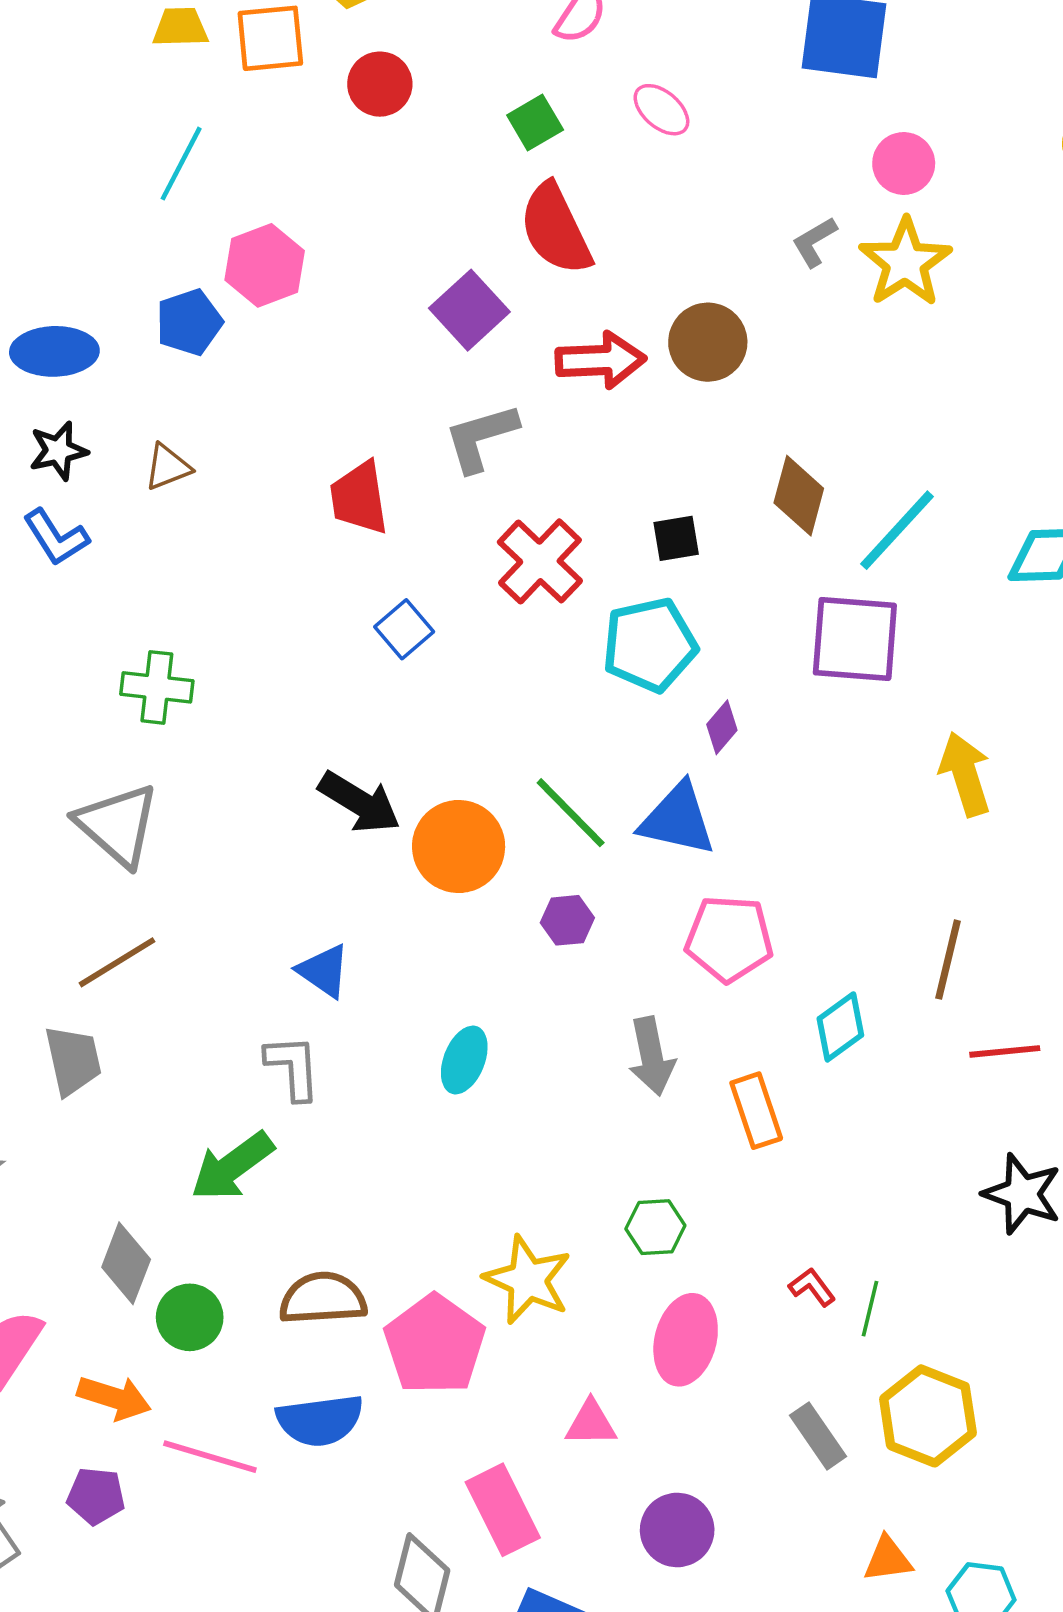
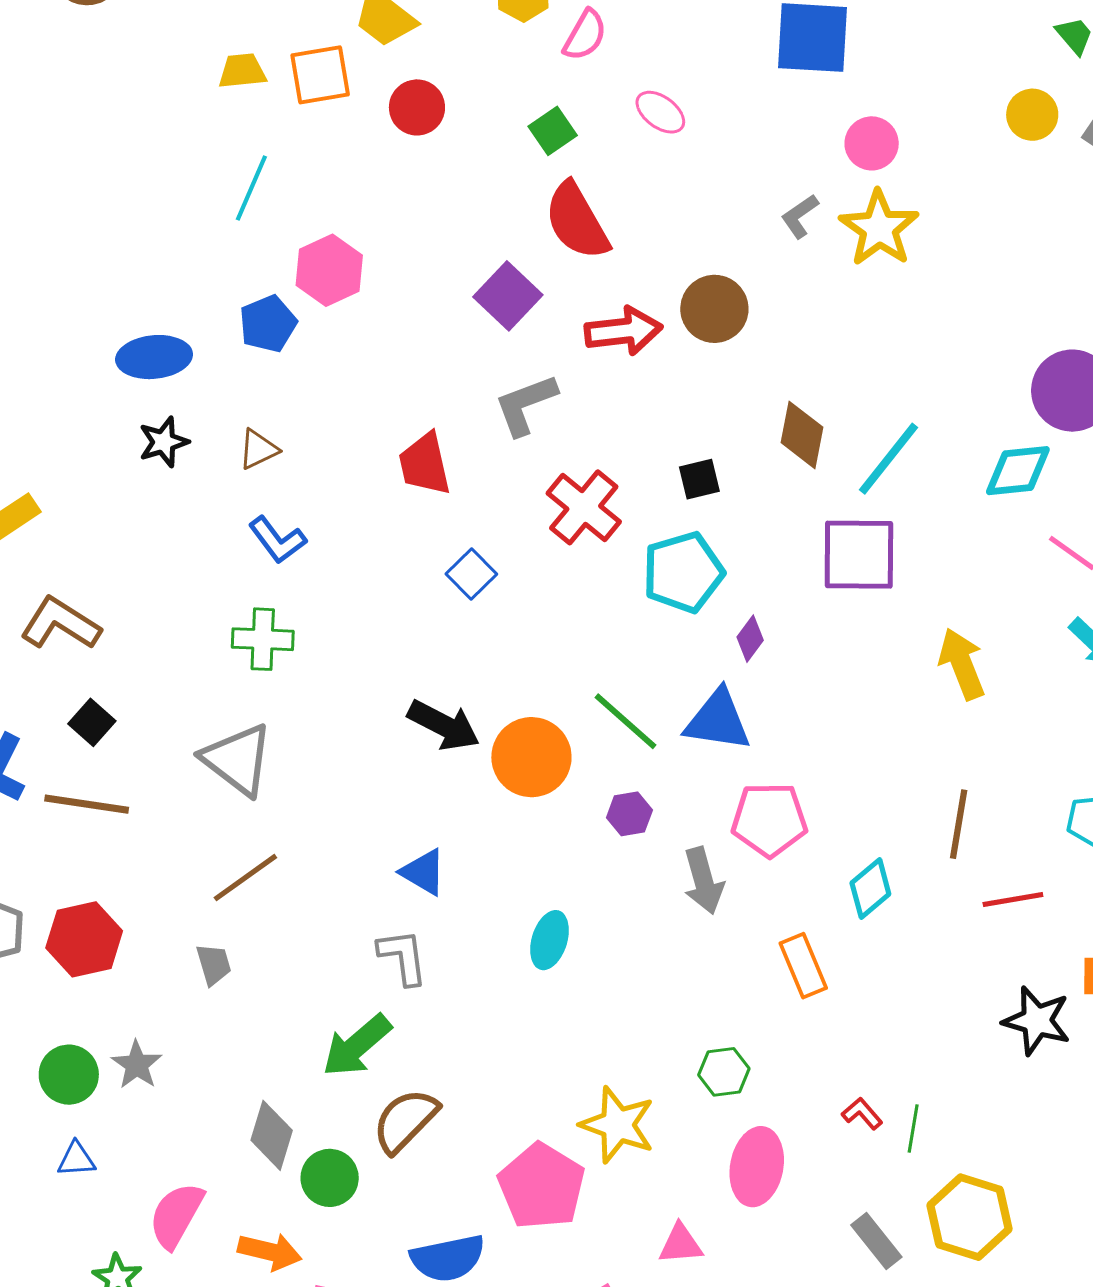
blue L-shape: (56, 537) -> (277, 540), moved
gray arrow: (652, 1056) -> (704, 881), moved
gray trapezoid: (73, 1060) -> (214, 964), size x0.7
brown semicircle: (323, 1298) -> (405, 1121), moved, turned -38

